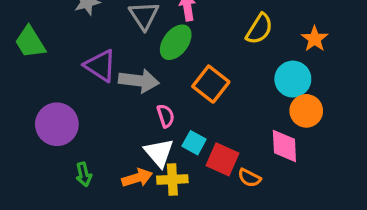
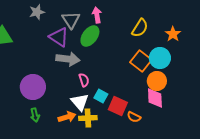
purple triangle: (100, 66) -> (59, 37), moved
orange square: (211, 84) -> (141, 61), moved
orange circle: (306, 111) -> (157, 81), moved
purple circle: (57, 124) -> (33, 87), moved

